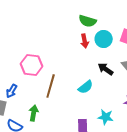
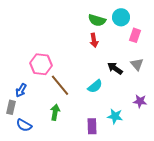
cyan circle: (104, 39) -> (121, 17), moved
brown line: (51, 86) -> (60, 85), turned -55
green arrow: (34, 113) -> (55, 112), moved

